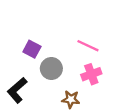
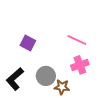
gray circle: (51, 69) -> (46, 76), moved

